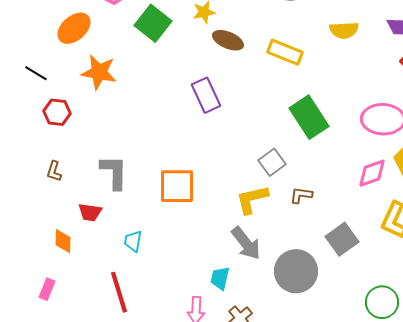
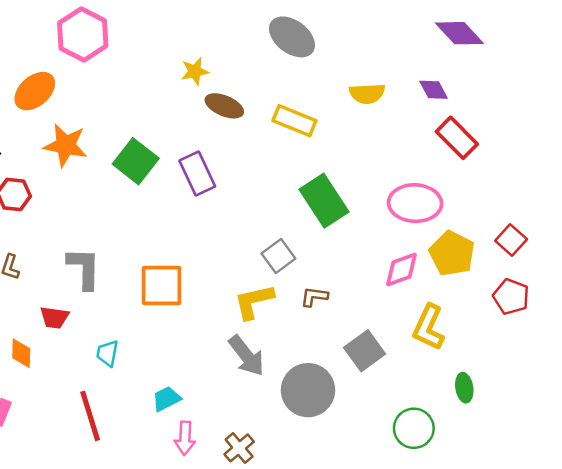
green square: (153, 23) -> (136, 161), moved
cyan trapezoid: (220, 278) -> (166, 399), moved, turned 50

